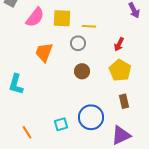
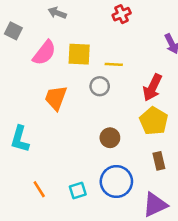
red arrow: (119, 44) -> (152, 88), size x1.5
brown circle: (82, 71) -> (110, 138), moved
orange line: (27, 132) -> (39, 189), moved

